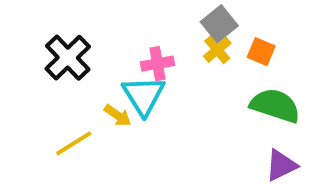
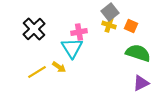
yellow cross: (217, 50) -> (109, 25), turned -32
yellow arrow: (118, 115) -> (59, 67), moved

